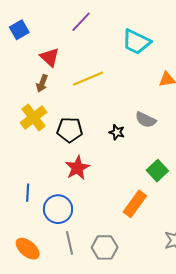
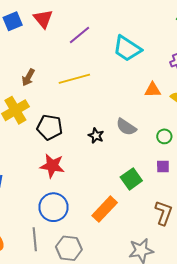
purple line: (81, 22) -> (79, 35), moved
red triangle: (50, 57) -> (43, 19), moved
red star: (77, 168) -> (52, 166), turned 30
blue circle: (58, 209) -> (53, 207), moved

